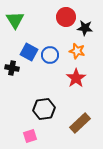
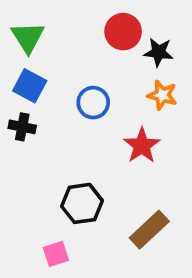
orange star: (77, 51) -> (162, 95), moved
blue square: (29, 52) -> (30, 86), moved

